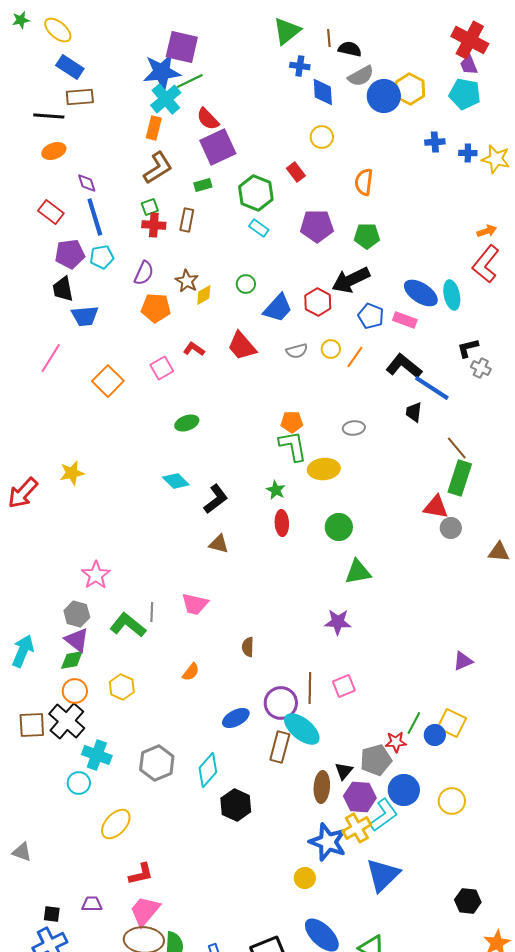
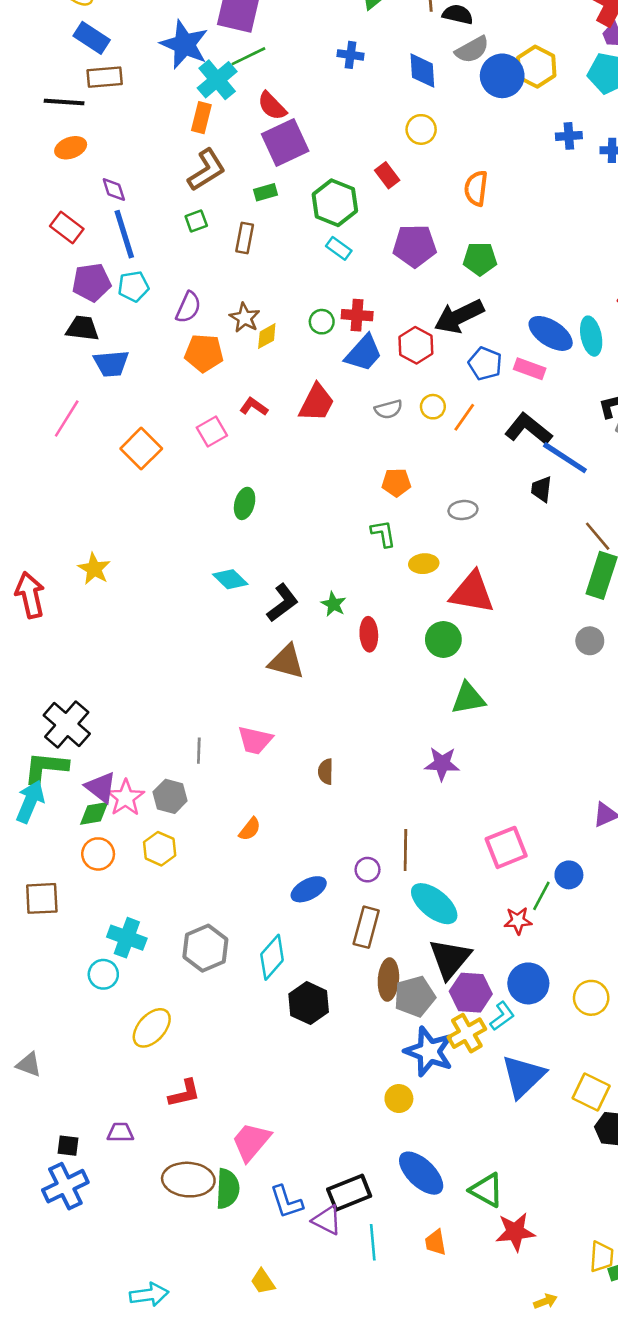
blue cross: (300, 66) -> (350, 55), moved
blue star: (162, 72) -> (184, 44), moved, turned 30
red cross: (154, 225) -> (357, 315), moved
black trapezoid: (63, 289) -> (82, 328), turned 108
red trapezoid: (242, 346) -> (316, 403), turned -112
orange pentagon: (292, 422) -> (396, 483), moved
green ellipse: (187, 423) -> (245, 503), turned -55
green L-shape: (293, 446) -> (383, 534), size x0.7
yellow ellipse: (324, 469) -> (424, 564), size x0.7
yellow star: (72, 473) -> (94, 569), turned -30
green star: (276, 490) -> (333, 604), moved
red arrow: (23, 493) -> (30, 595), turned 124
red triangle: (436, 507) -> (472, 592), moved, size x1.4
brown triangle: (219, 544) -> (286, 662), size x1.4
pink star: (96, 575) -> (126, 798), moved
gray hexagon: (77, 614) -> (170, 796), moved
green L-shape: (128, 625) -> (46, 768), moved, turned -33
brown semicircle: (248, 647) -> (326, 772), moved
pink square: (344, 686) -> (506, 847), moved, size x1.4
purple circle: (281, 703) -> (367, 870), size x0.6
black cross: (67, 721) -> (67, 724), moved
yellow square: (452, 723) -> (591, 1092), moved
cyan ellipse: (302, 729) -> (434, 904), moved
blue circle: (435, 735) -> (569, 875), moved
gray pentagon: (376, 760) -> (415, 997), moved
black triangle: (344, 771) -> (450, 959), size x1.8
brown ellipse: (322, 787) -> (388, 980), moved
cyan L-shape: (384, 815) -> (502, 1016), size x0.7
blue triangle: (383, 875) -> (523, 1076), moved
pink trapezoid: (145, 911) -> (251, 1142), moved

